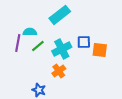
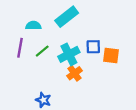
cyan semicircle: (30, 32) -> (33, 26), moved
orange cross: (59, 71) -> (74, 73), moved

